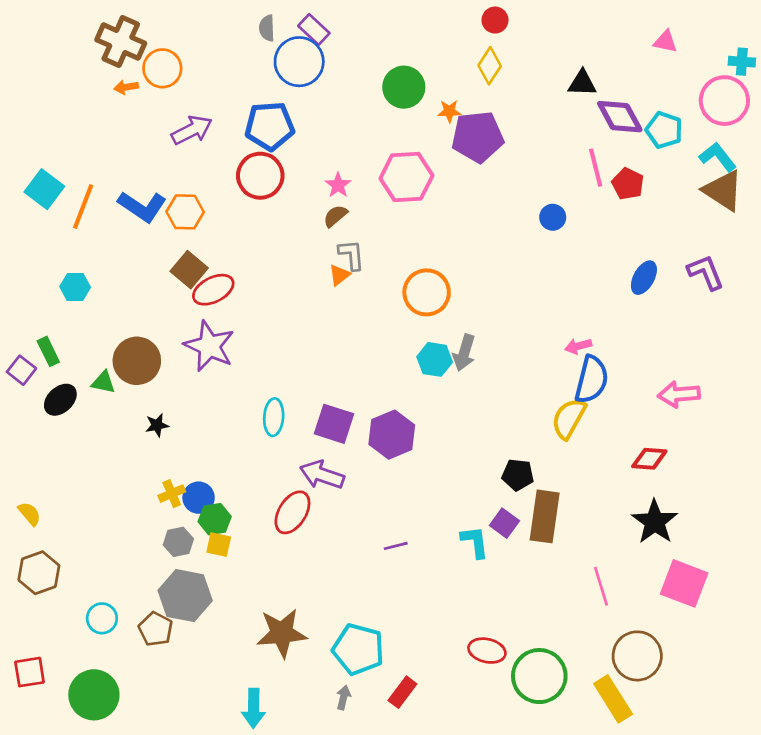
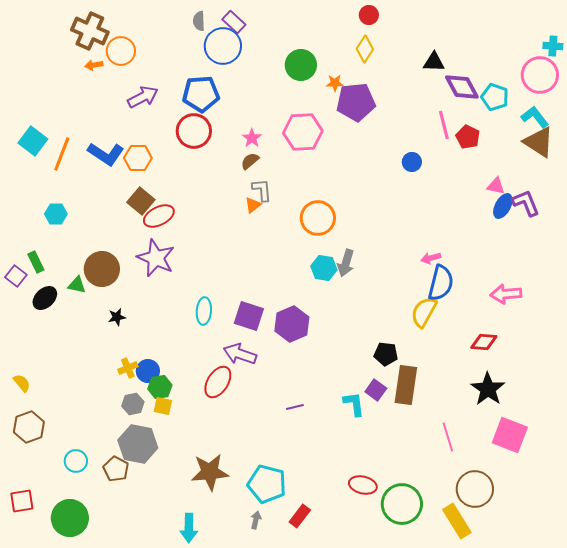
pink triangle: (665, 42) -> (496, 186), moved
blue ellipse: (644, 278) -> (503, 206), moved

